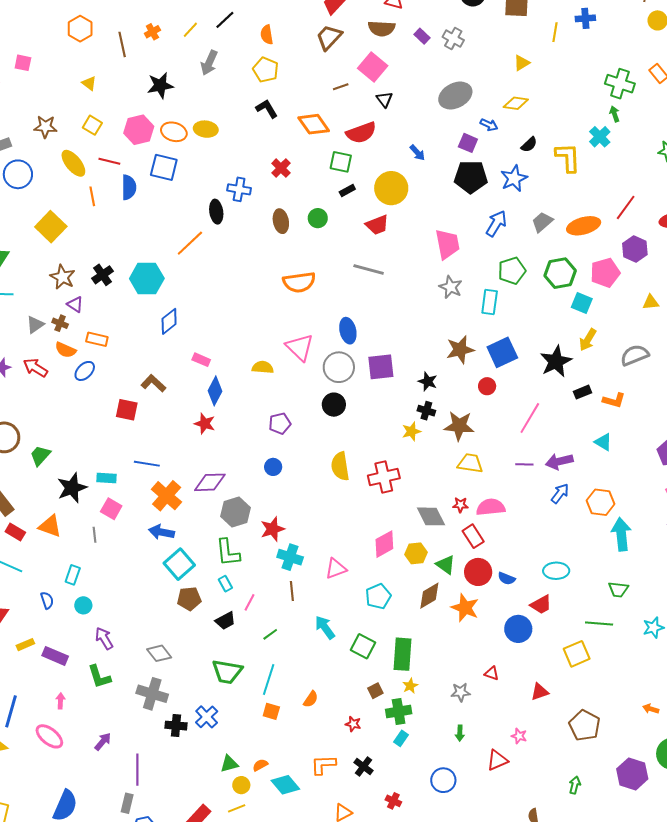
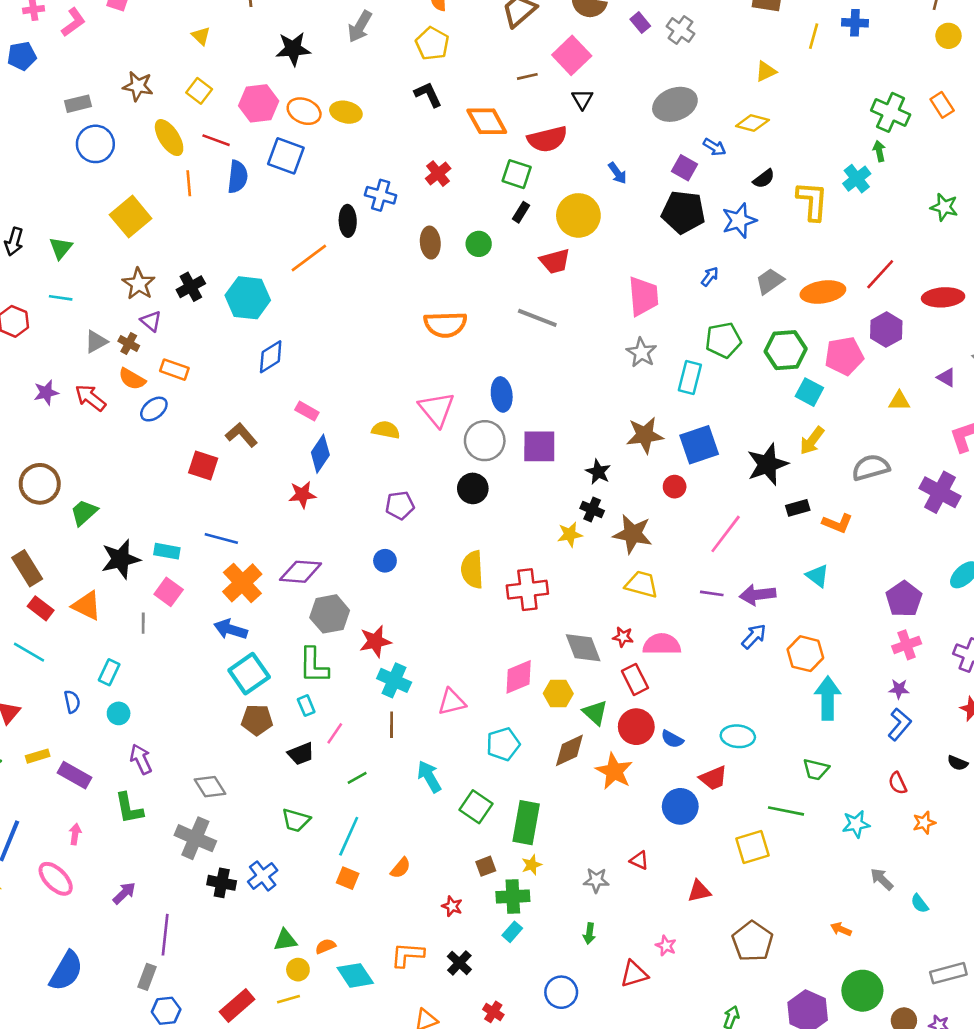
black rectangle: (347, 191) -> (521, 212), turned -35
blue arrow: (496, 223) -> (710, 276), size x0.6
red star: (205, 424) -> (302, 495), turned -30
green trapezoid: (227, 672) -> (296, 820), size x0.7

